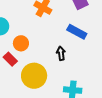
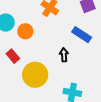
orange circle: (21, 43) -> (25, 31), moved

